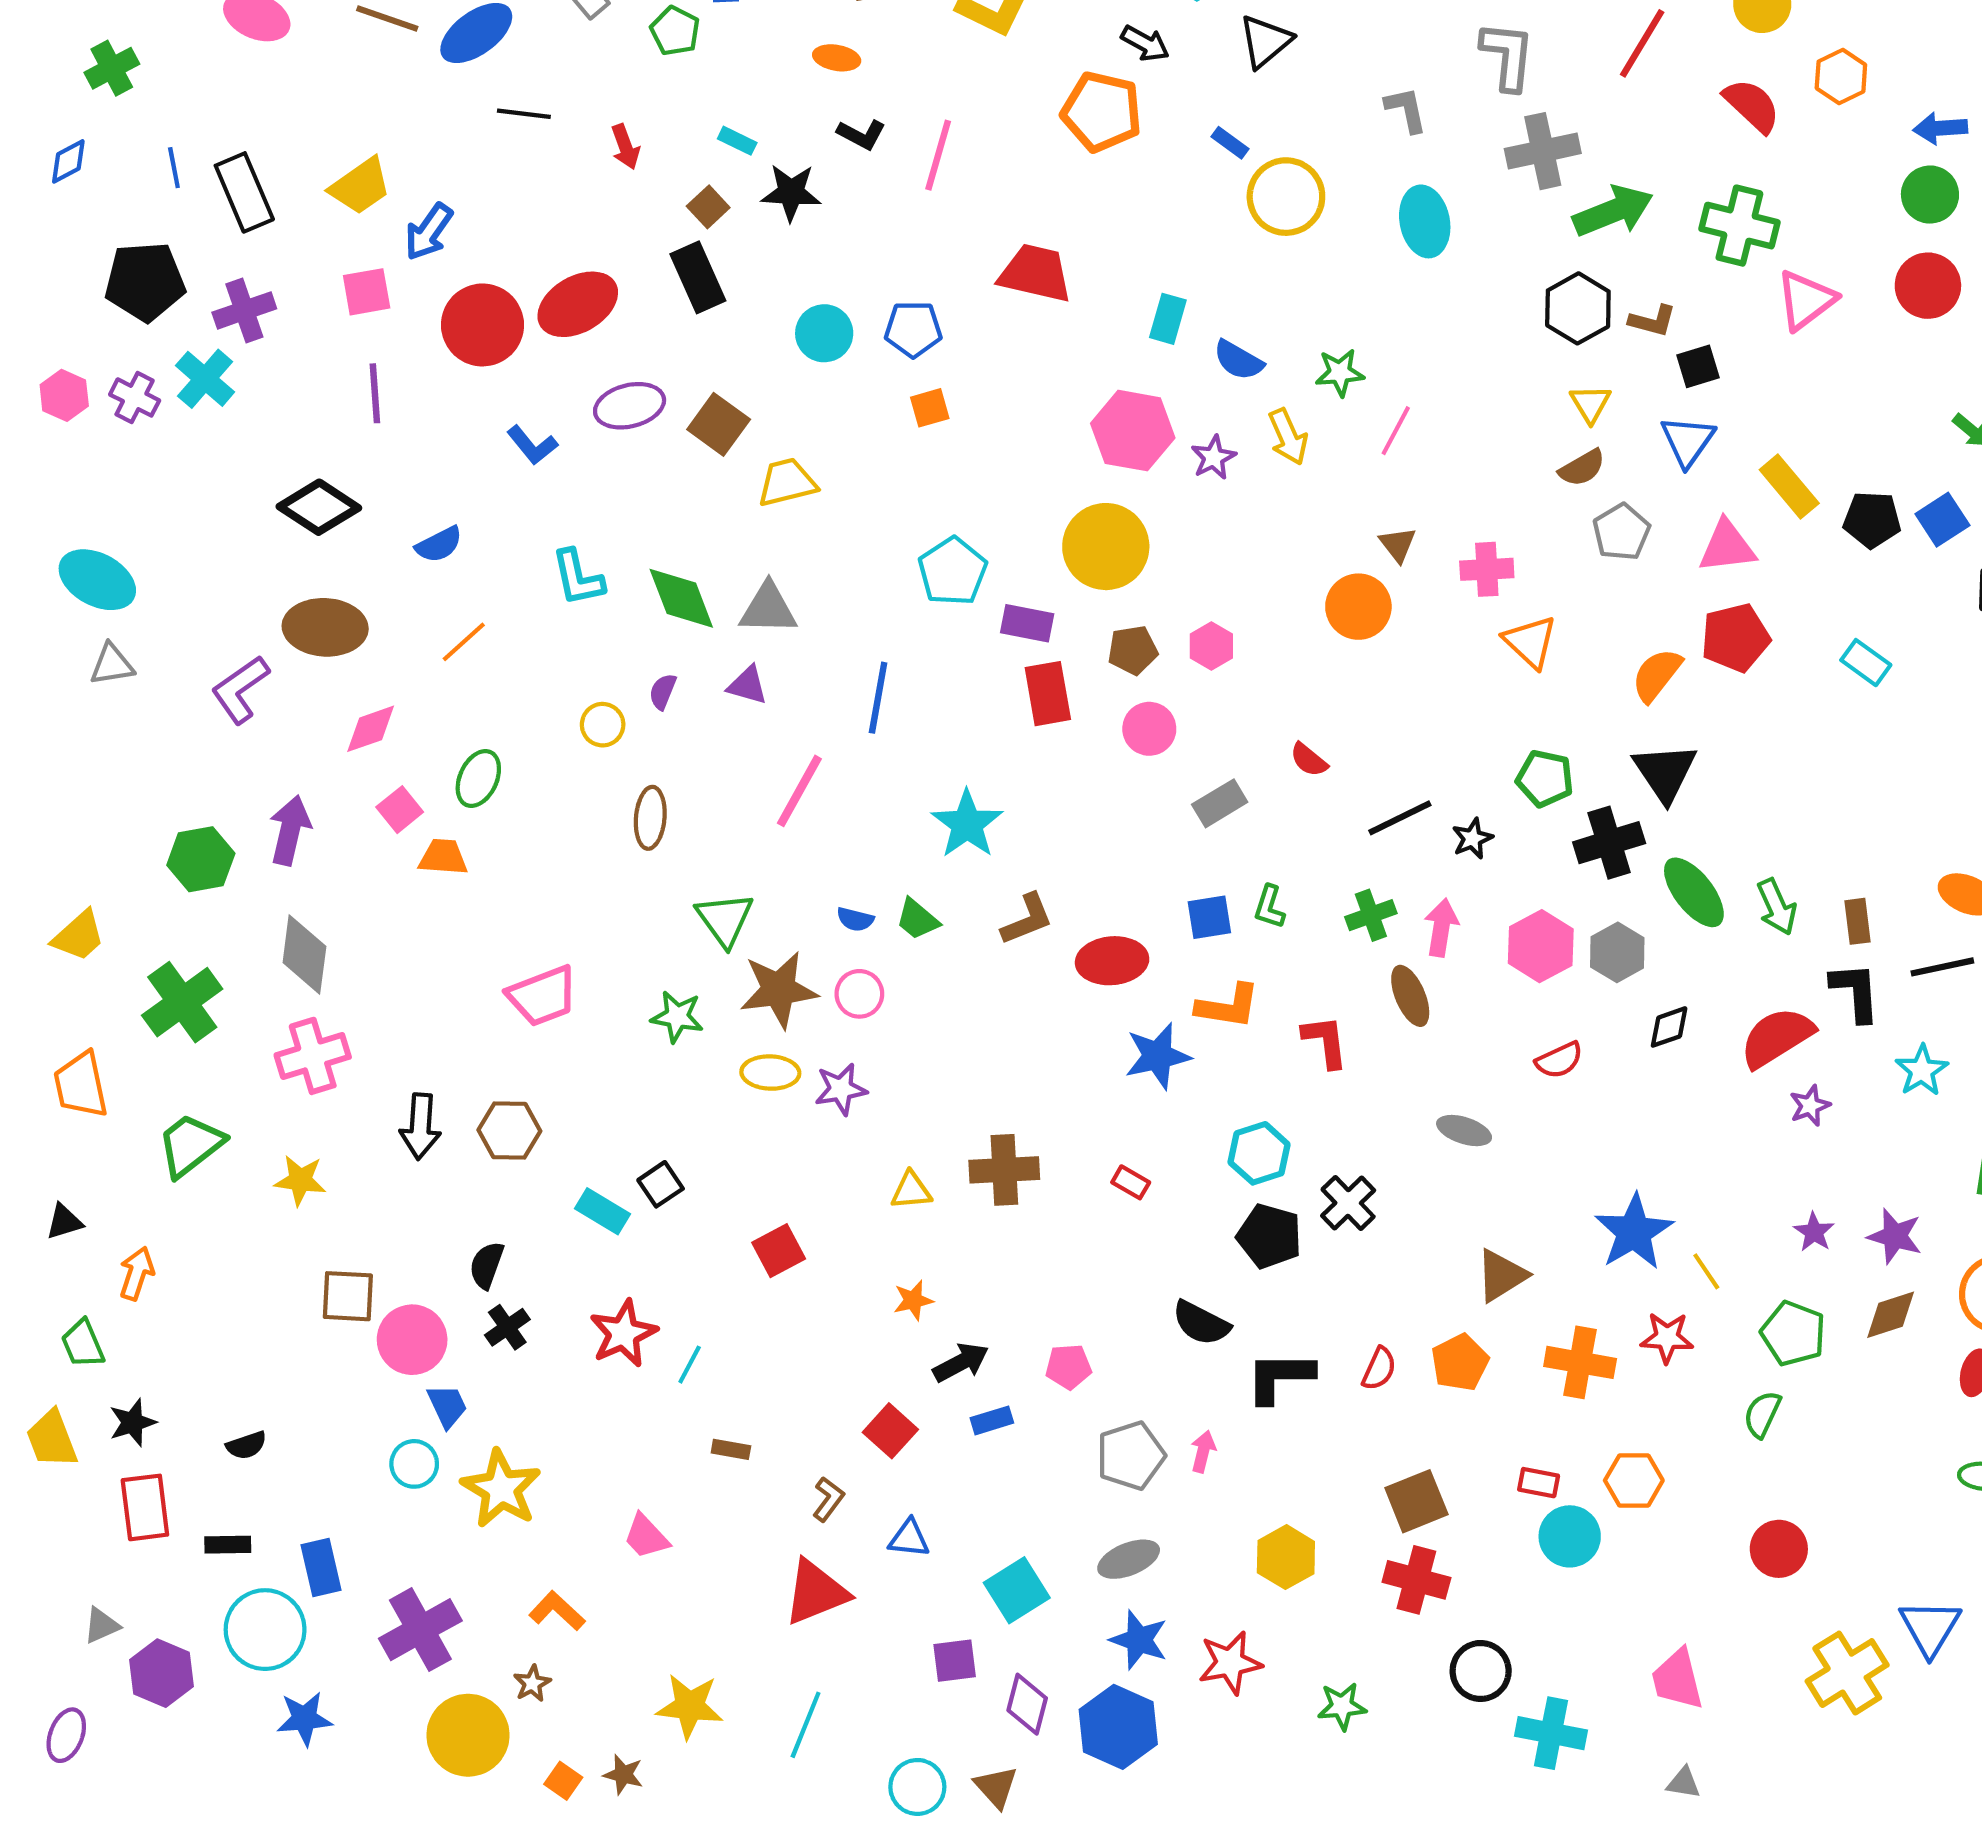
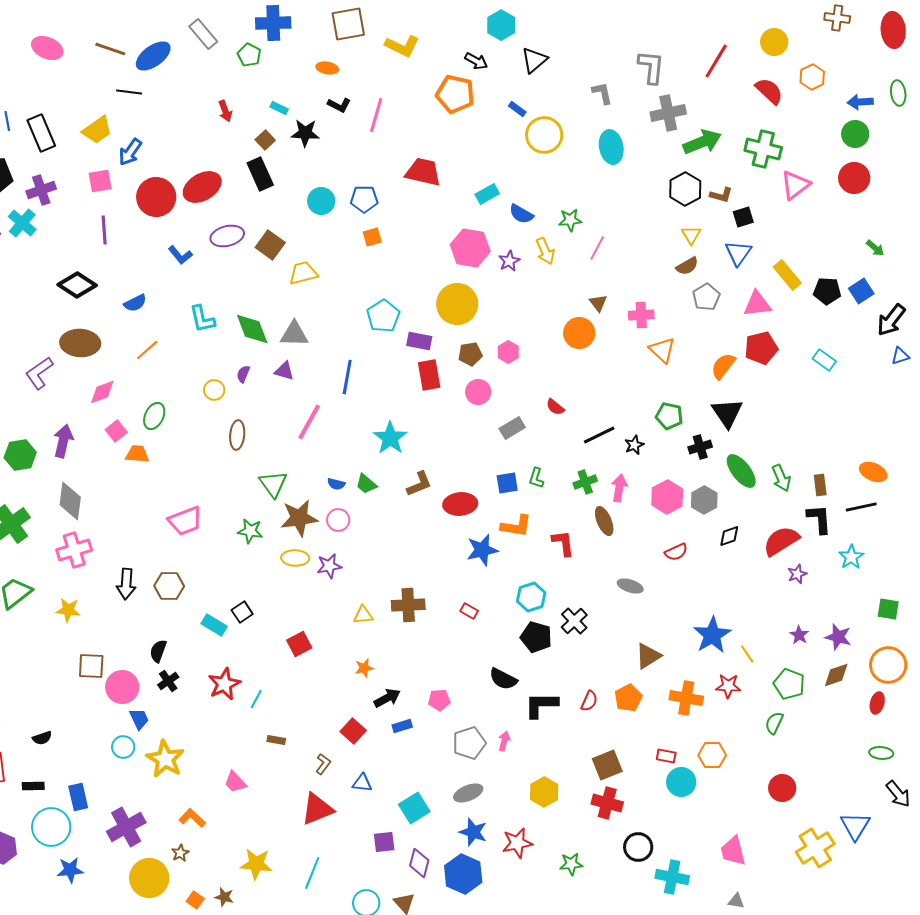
black line: (524, 114) -> (129, 92), moved
cyan rectangle: (1168, 319) -> (487, 194), turned 45
black cross: (1609, 843) -> (700, 447), size x0.7

